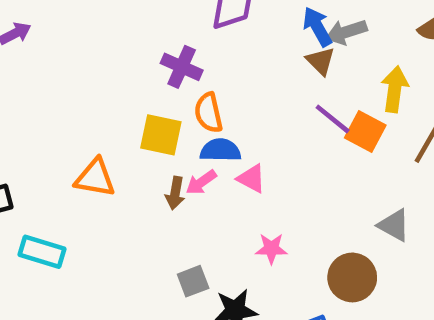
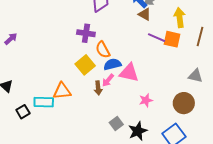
yellow square: (161, 135) -> (85, 65), turned -36
pink triangle: (251, 178) -> (129, 73), size x1.5
cyan rectangle: (42, 252) -> (44, 102), moved

